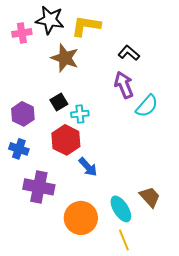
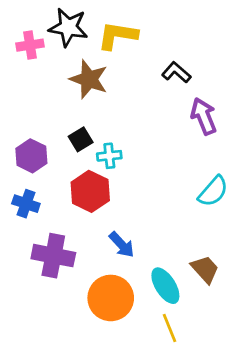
purple arrow: (124, 85) -> (204, 116), moved
cyan semicircle: (147, 106) -> (213, 191), moved
blue arrow: (88, 167) -> (122, 245), moved

